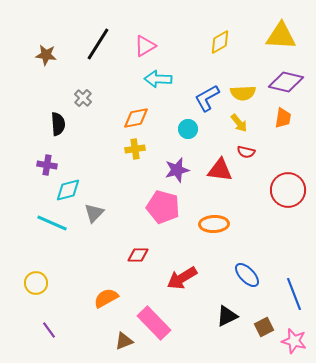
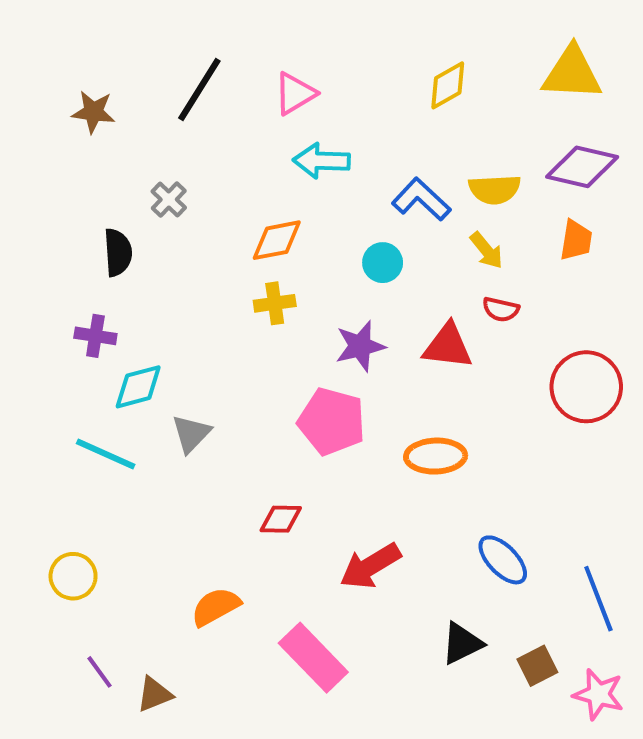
blue L-shape: (207, 98) -> (421, 199), turned 72
brown triangle: (124, 341) -> (155, 694), moved

